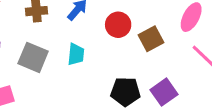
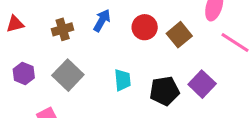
cyan trapezoid: (76, 54) -> (123, 80), moved
gray square: (33, 57) -> (68, 75), turned 32

